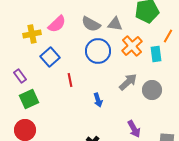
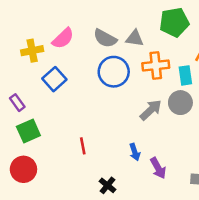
orange cross: (132, 46) -> (156, 66), turned 35
red line: (70, 80) -> (83, 146), moved
gray circle: (152, 90) -> (180, 103), moved
blue arrow: (98, 100) -> (135, 152), moved

